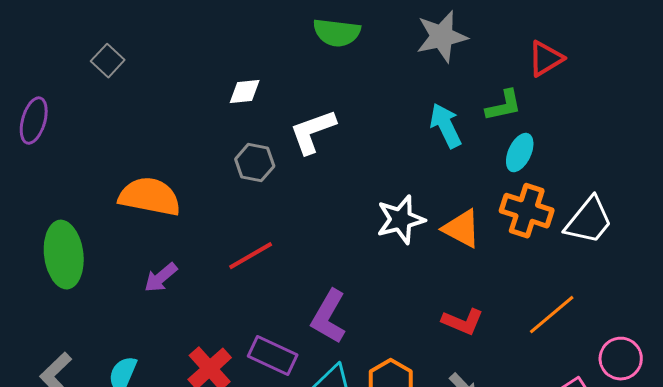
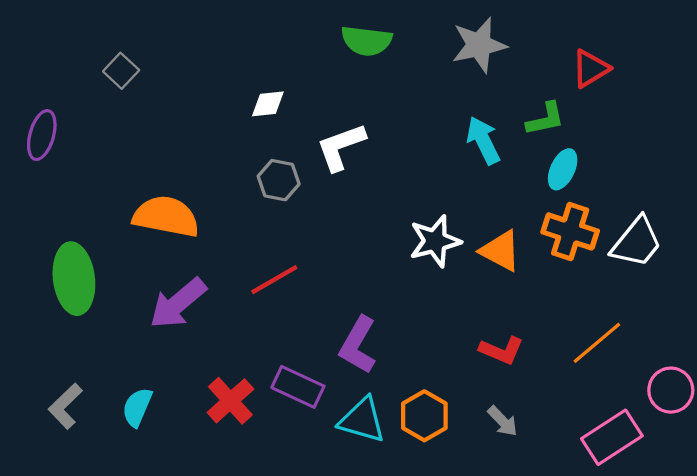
purple arrow: (161, 278) -> (178, 303), size x1.6

